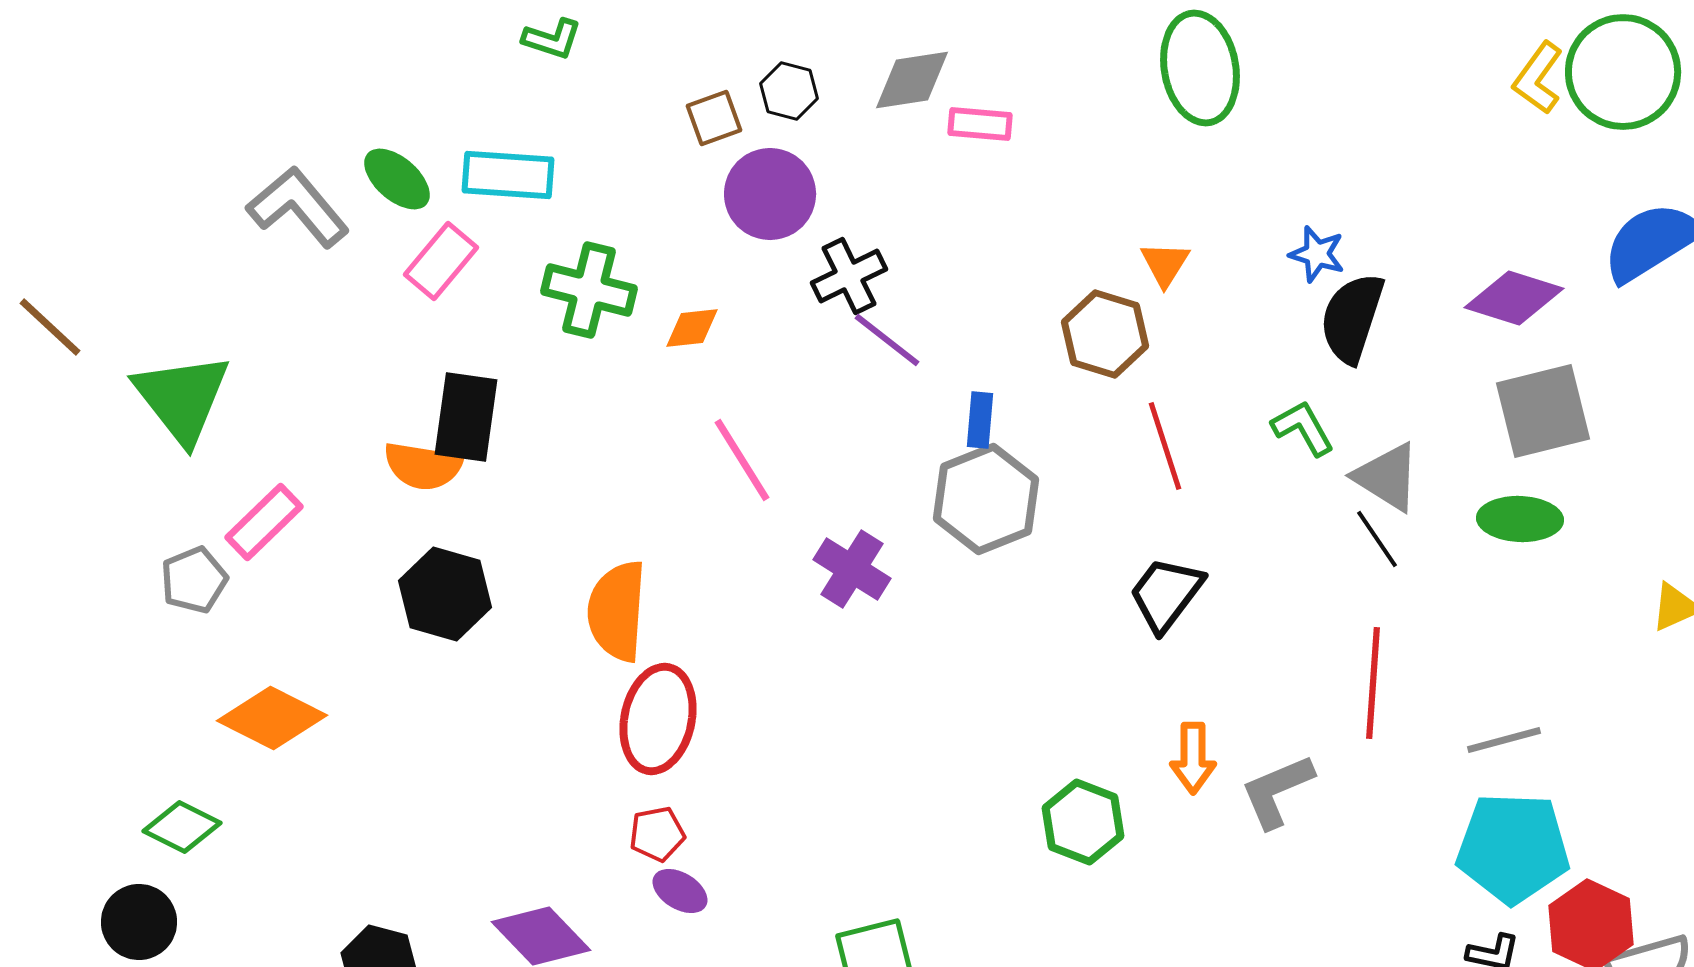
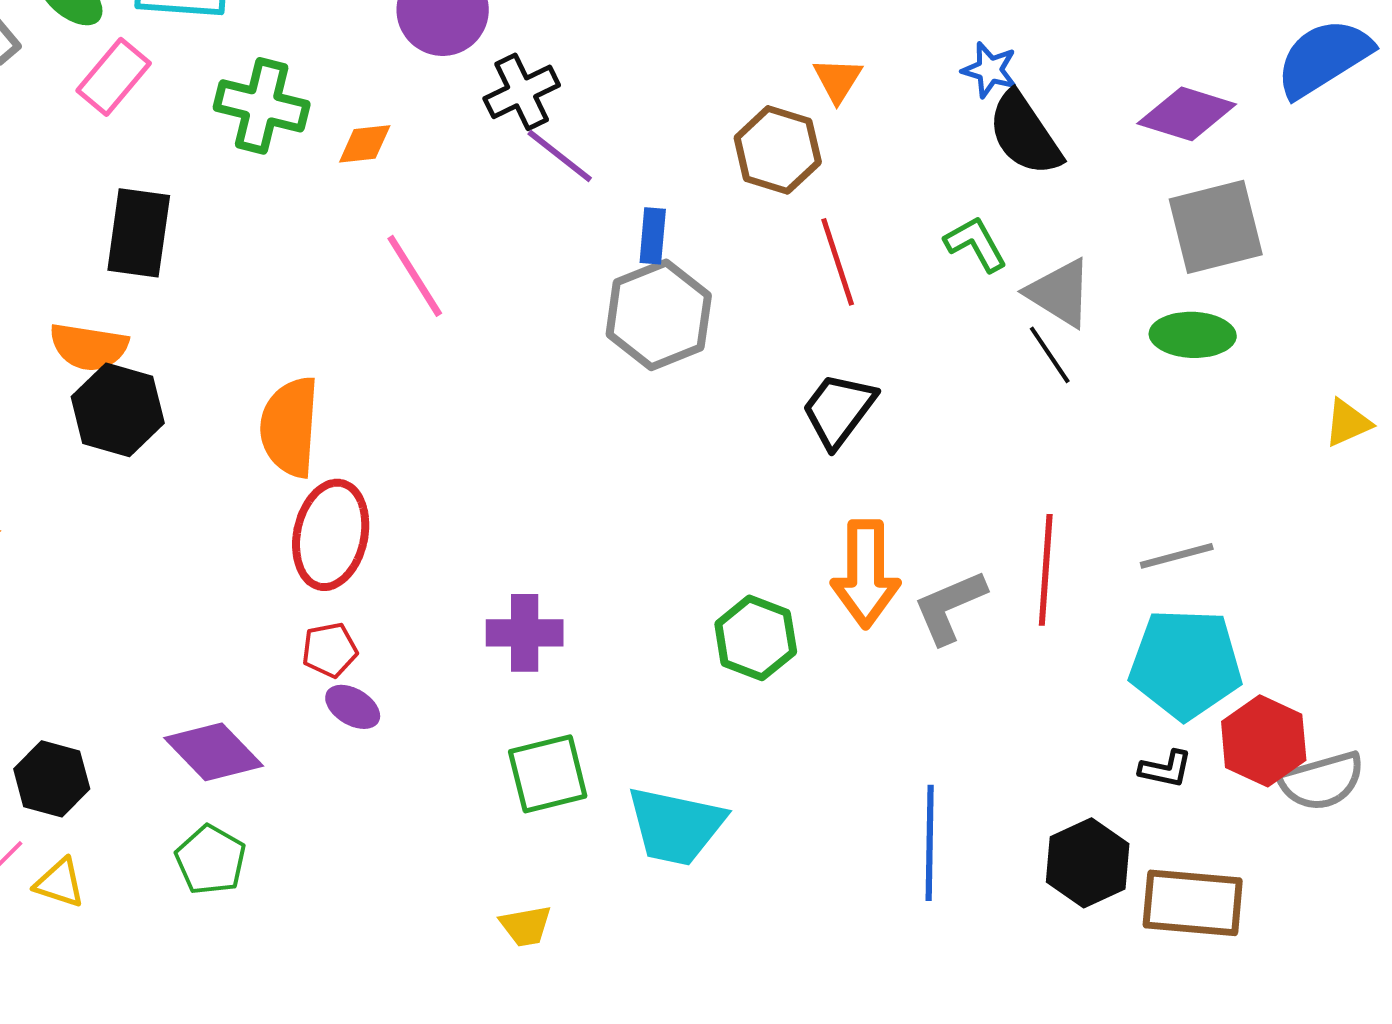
black semicircle: (1352, 318) -> (1025, 134), turned -52
orange semicircle: (423, 466) -> (89, 347), moved
purple cross: (852, 569) -> (525, 633), moved, turned -32
red line: (1373, 683) -> (1046, 570), moved
orange arrow: (1193, 758) -> (866, 574), size x1.5

